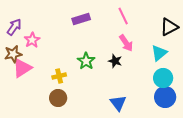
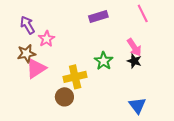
purple arrow: (14, 27) -> (27, 25), turned -66
pink arrow: (126, 43) -> (134, 47), moved
yellow cross: (59, 76) -> (75, 77), size x1.5
brown circle: (58, 98) -> (64, 97), moved

